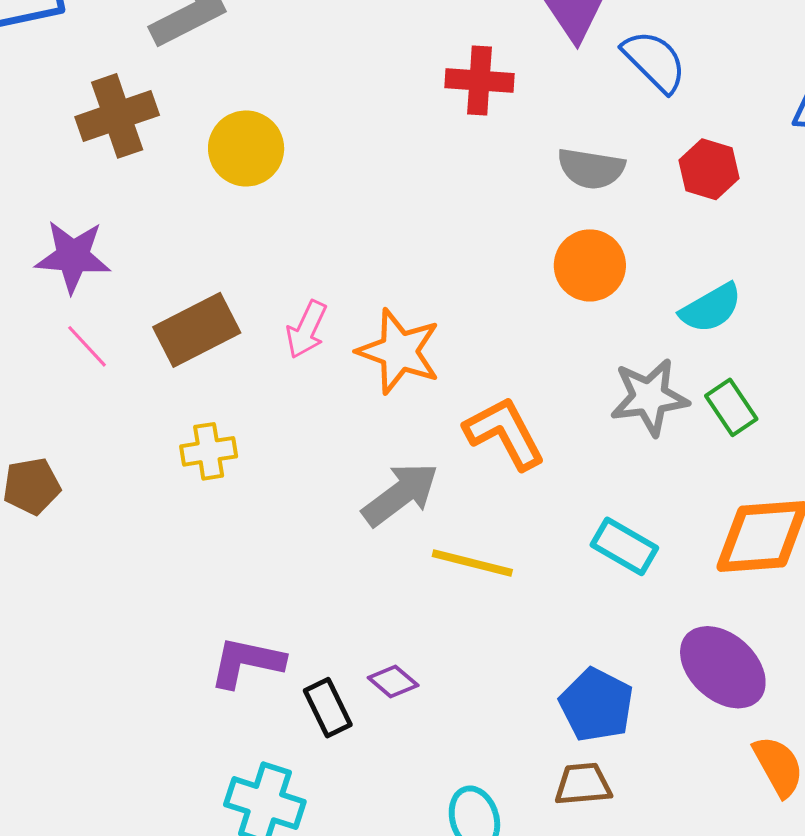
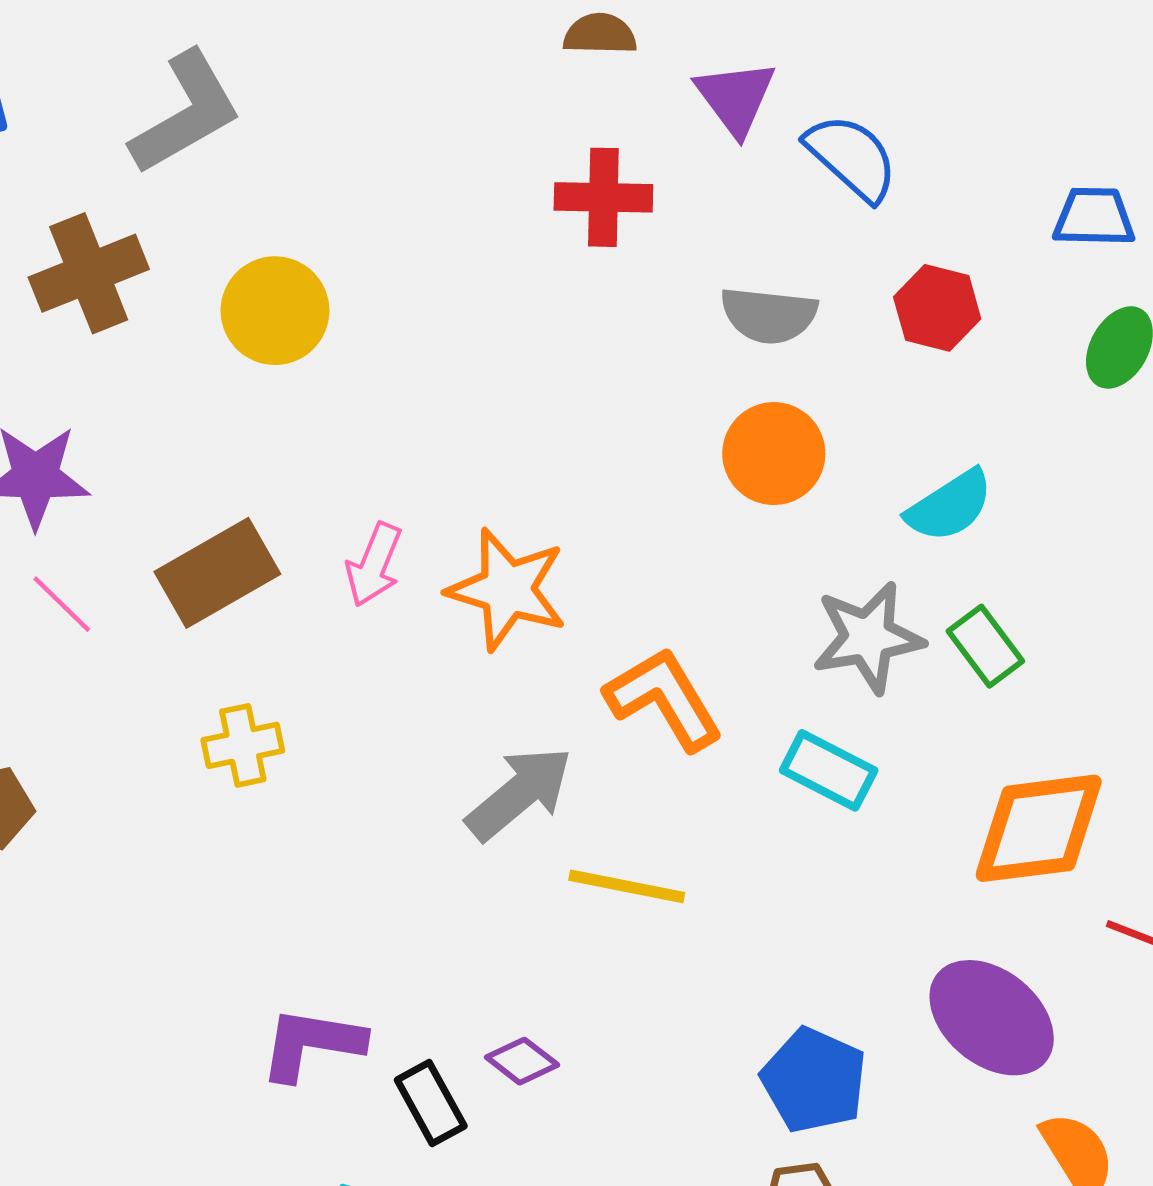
cyan rectangle: (624, 546) -> (829, 770), moved

